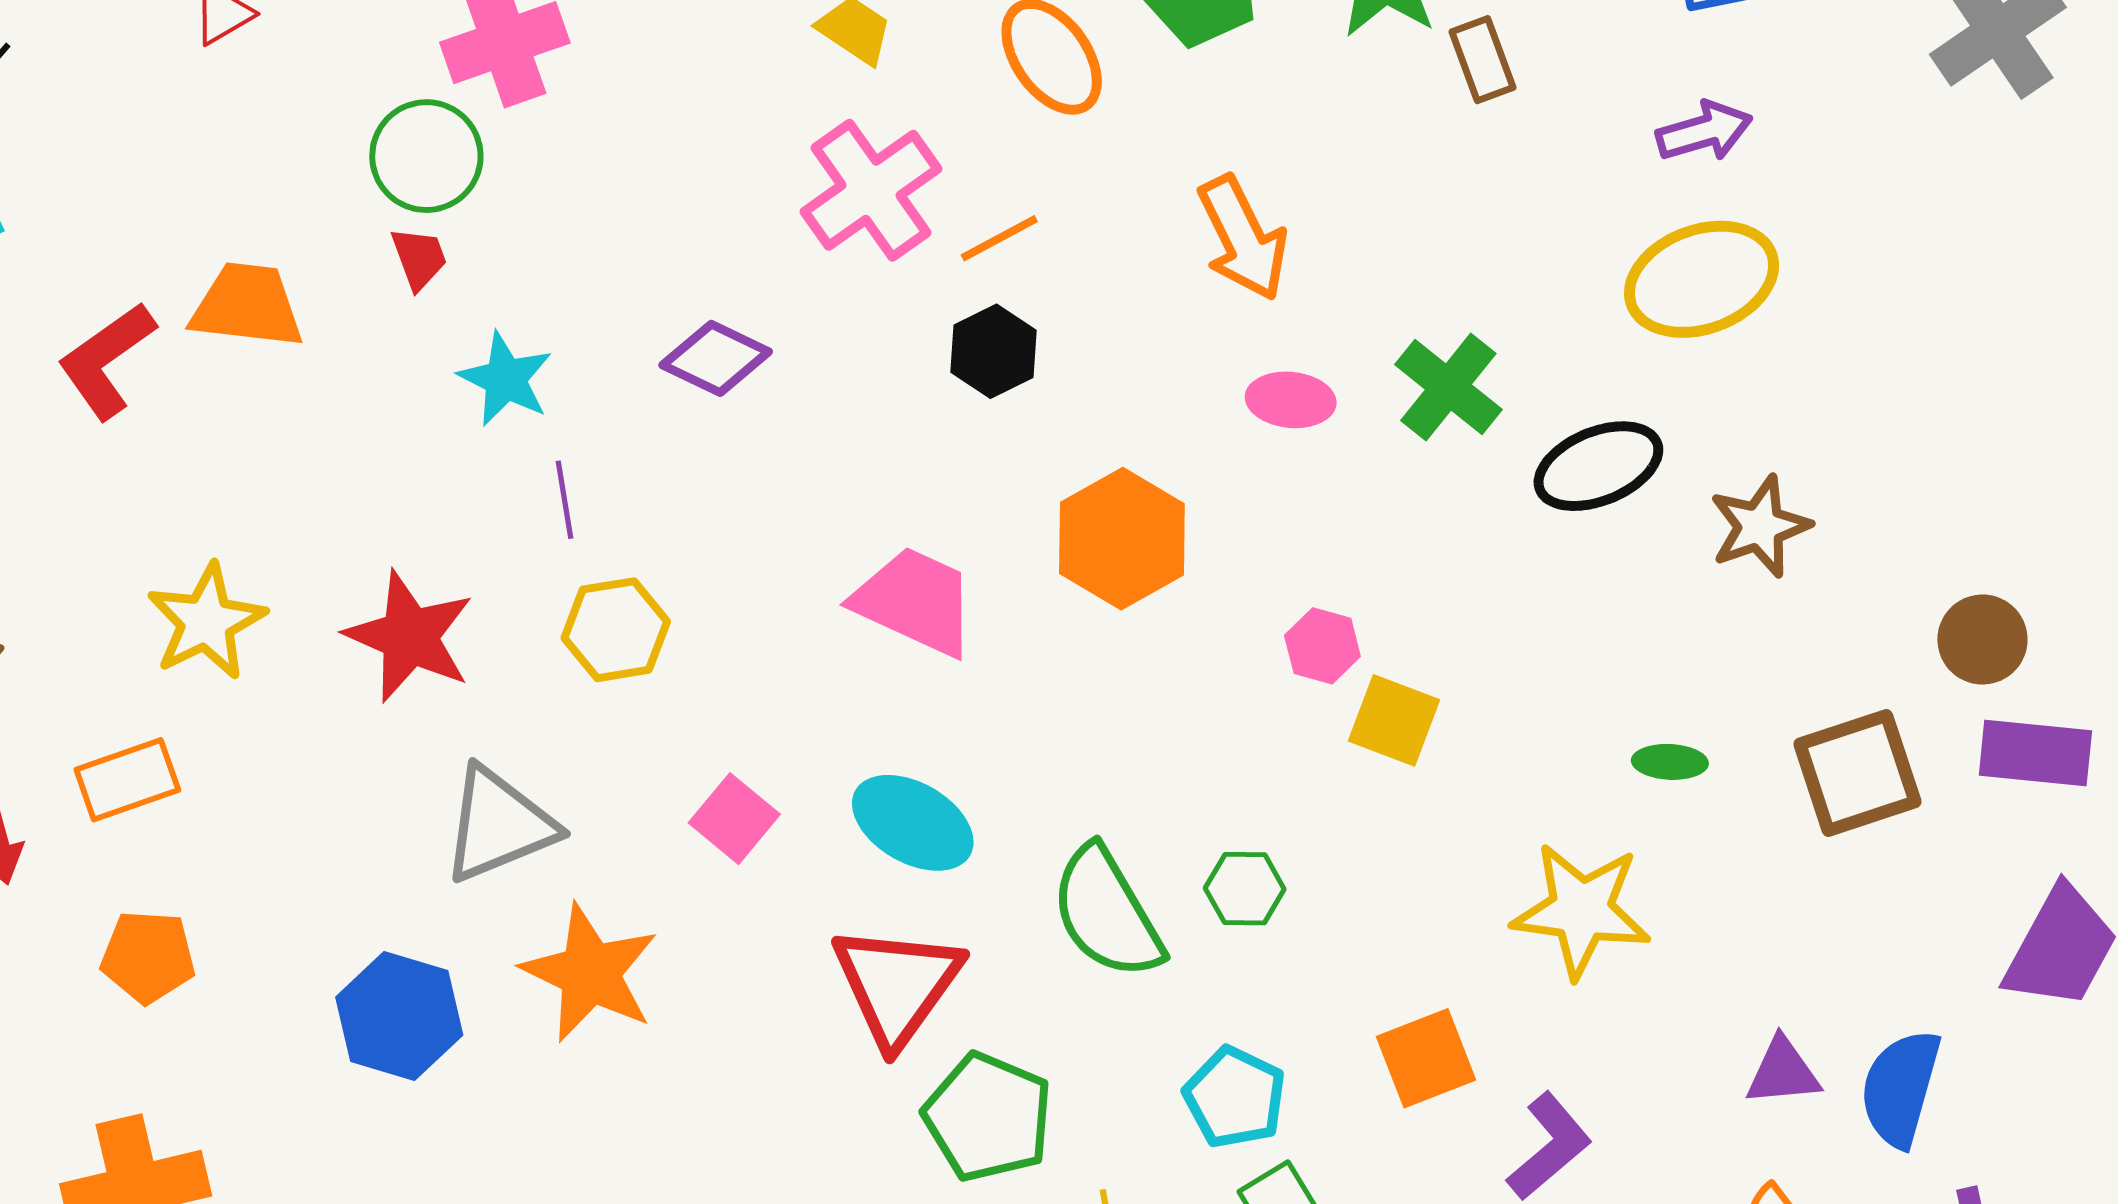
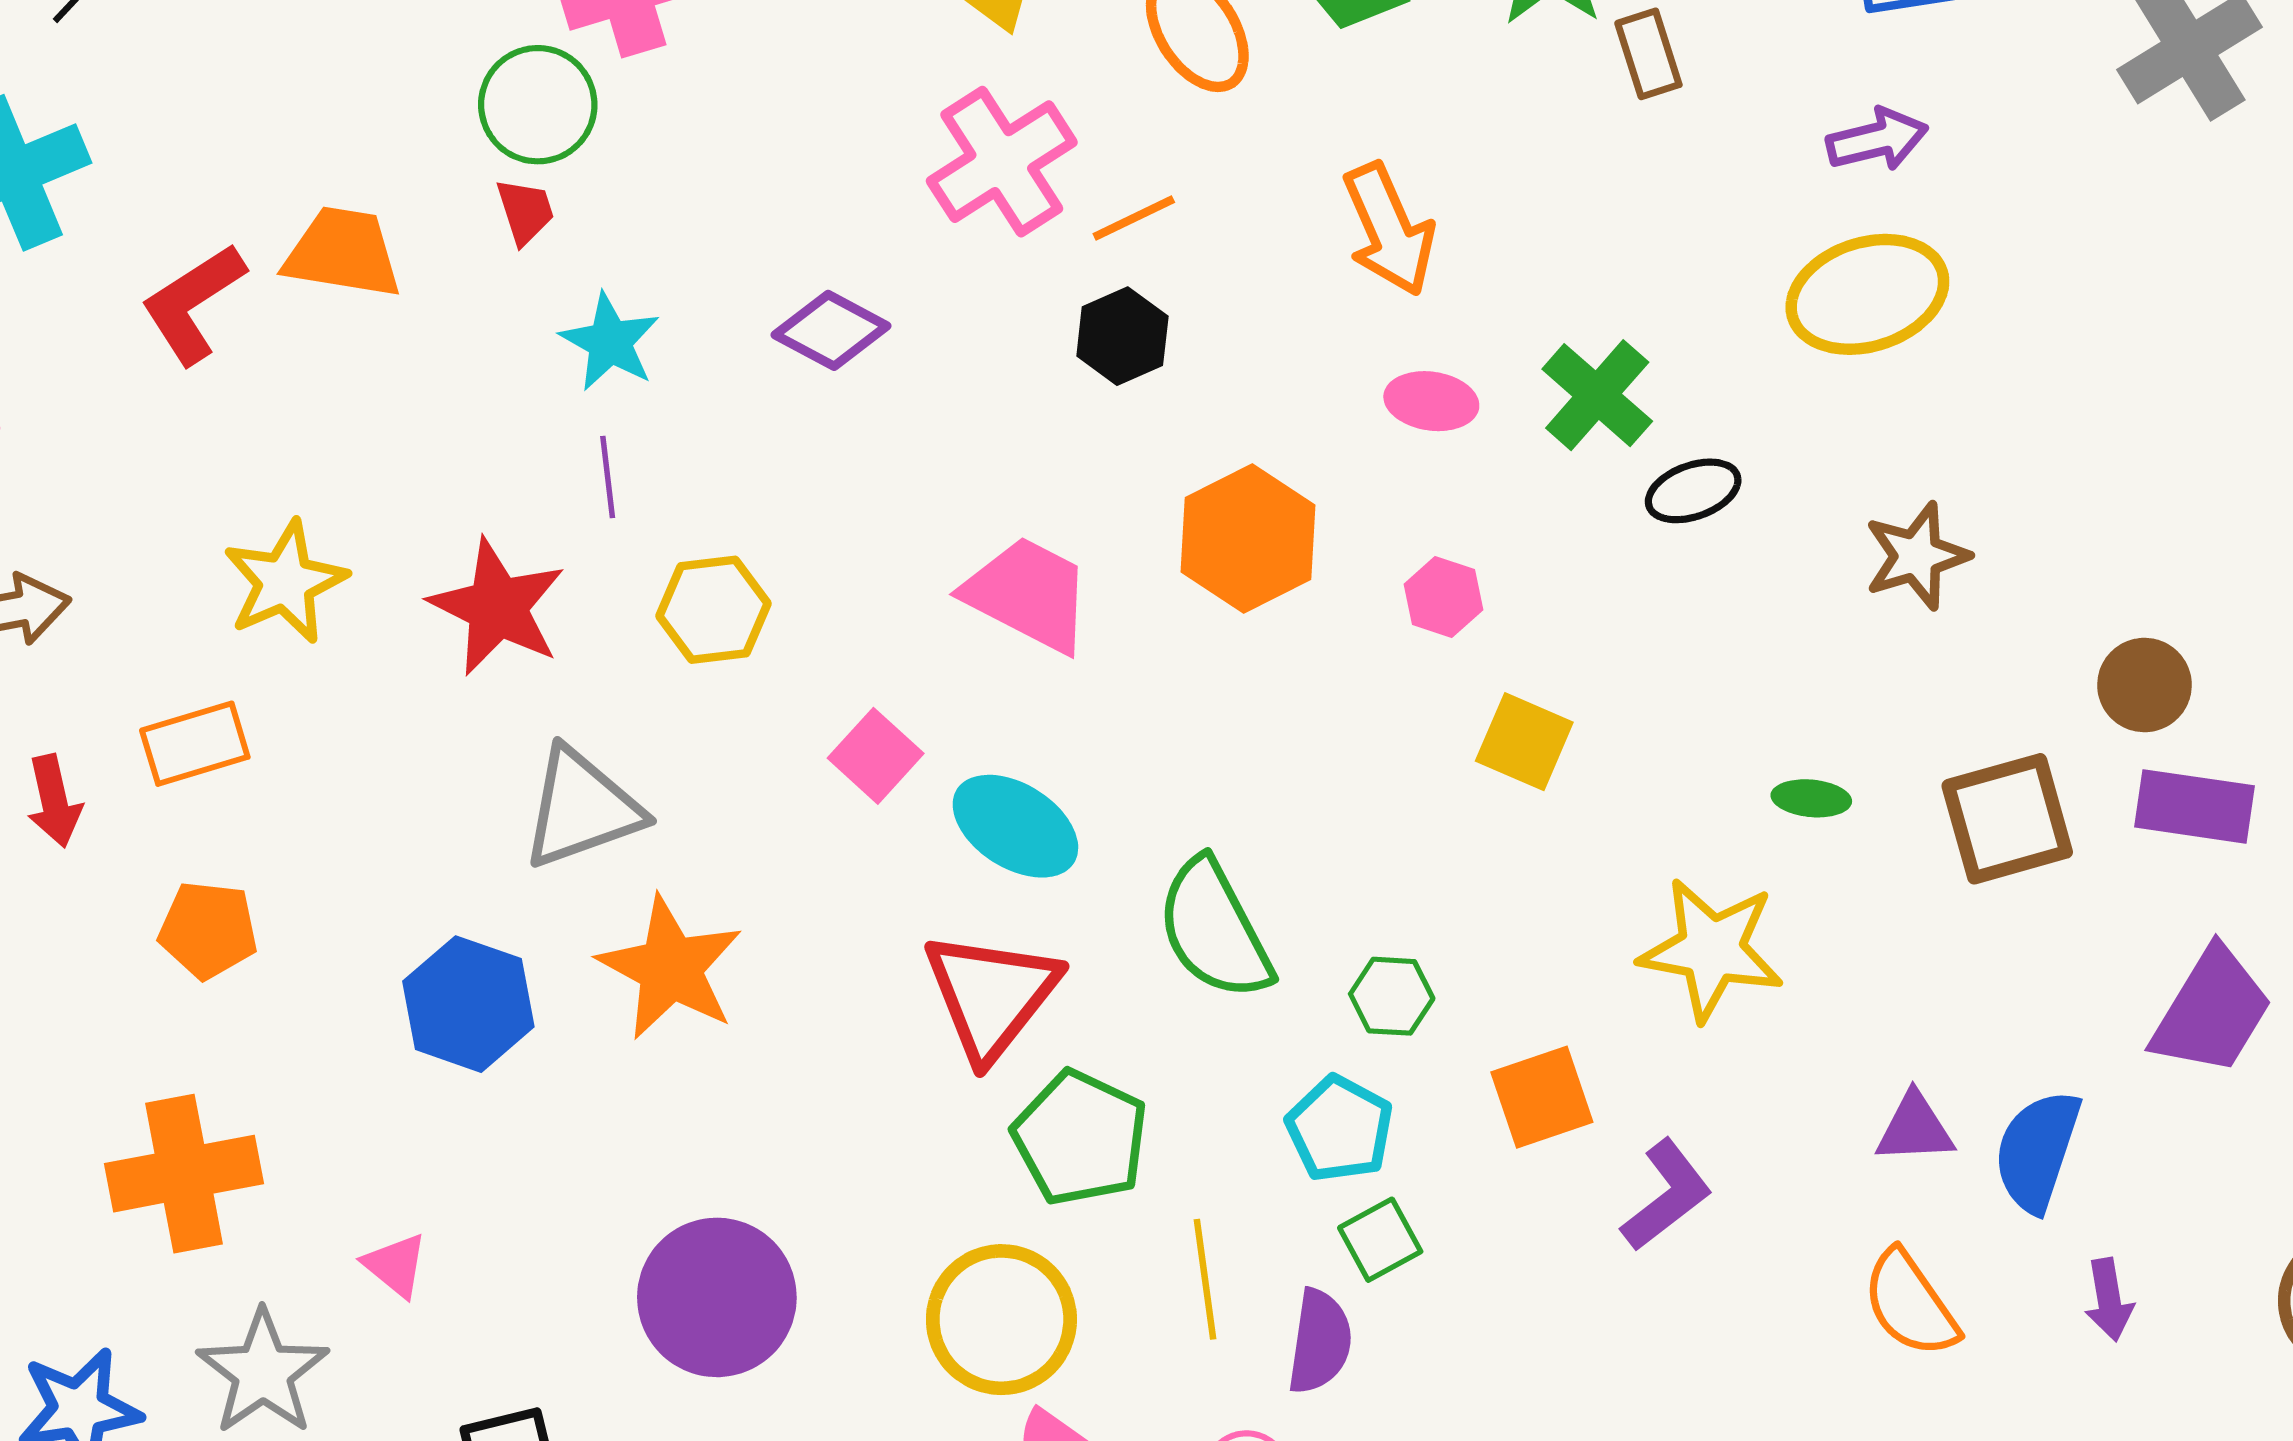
black ellipse: (1598, 466) -> (1693, 491), moved, size x0.7
purple line: (564, 500) -> (608, 477), moved
pink hexagon: (1322, 646) -> (1443, 597), moved
pink square: (734, 819) -> (876, 756), moved
green hexagon: (1245, 889) -> (1392, 996), moved

